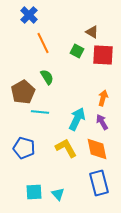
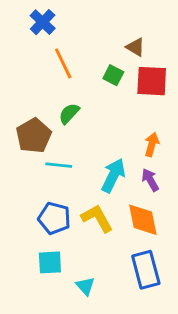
green semicircle: (47, 77) -> (69, 113), turned -105
blue pentagon: (24, 148) -> (54, 218), moved
cyan square: (34, 192) -> (50, 262), moved

